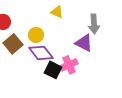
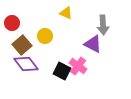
purple diamond: (41, 53) -> (26, 64), moved
pink cross: (69, 65) -> (78, 66), turned -30

